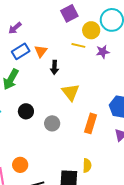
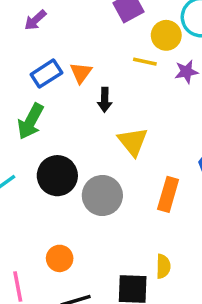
purple arrow: (15, 28) -> (35, 20), moved
black circle: (26, 111) -> (57, 176), size x1.5
gray circle: (52, 123) -> (102, 195), size x1.5
orange circle: (20, 165) -> (60, 258), moved

